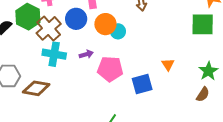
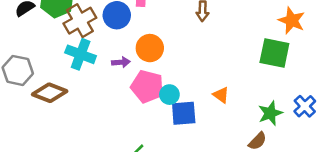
orange circle: (105, 24) -> (150, 48), moved
cyan circle: (118, 31) -> (169, 95), moved
orange triangle: (168, 64) -> (221, 95), turned -32

